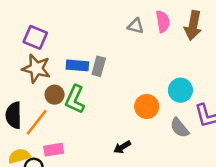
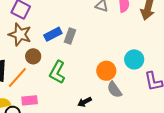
blue rectangle: (77, 65) -> (53, 34), turned -36
green L-shape: (75, 99) -> (57, 72), moved
gray semicircle: (180, 128) -> (114, 90), moved

